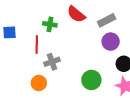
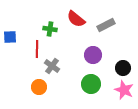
purple circle: (111, 42) -> (93, 55), moved
gray cross: (52, 62) -> (52, 66), turned -35

